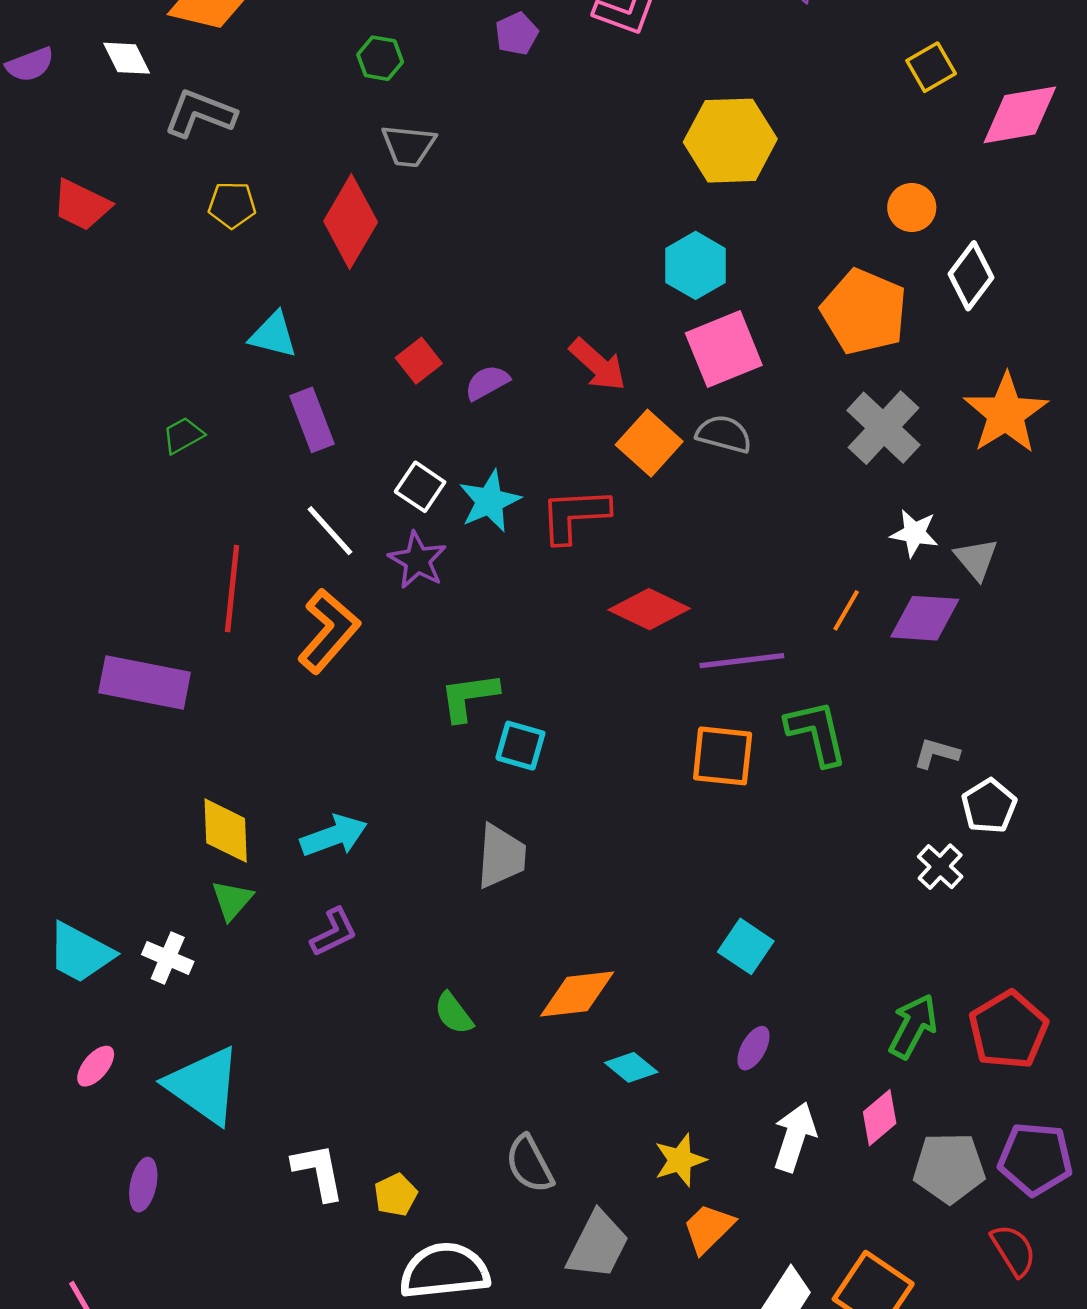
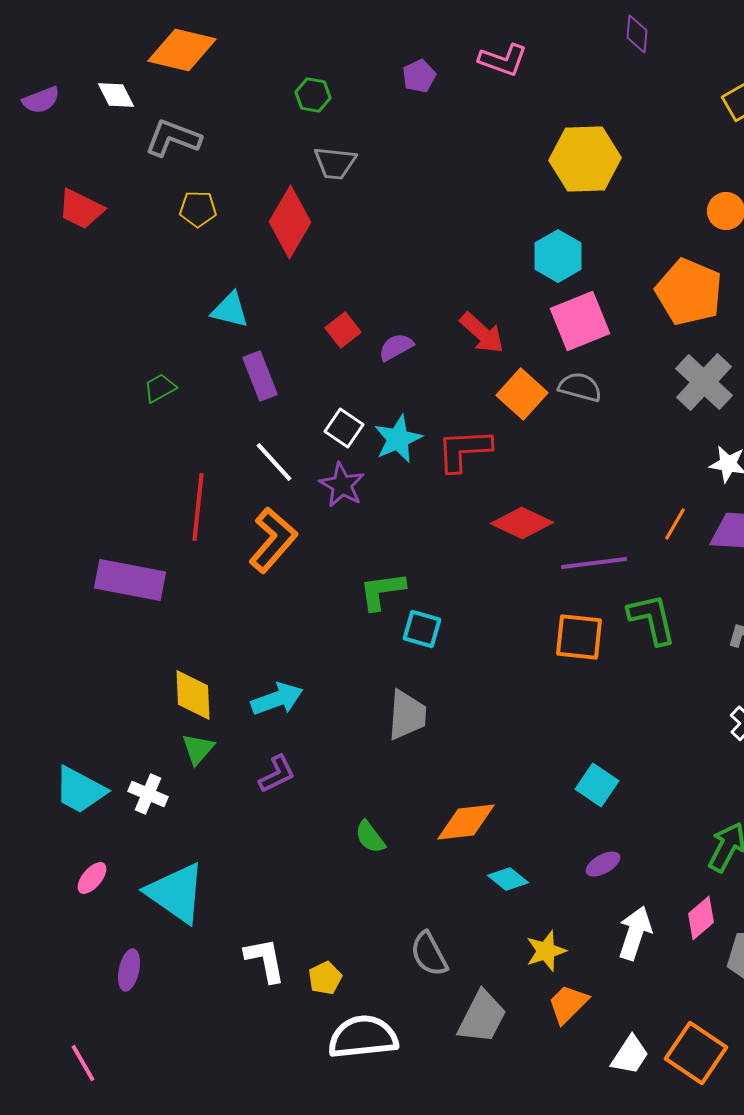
purple ellipse: (753, 1048) -> (603, 864), turned 32

